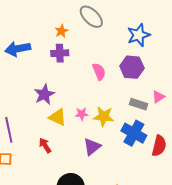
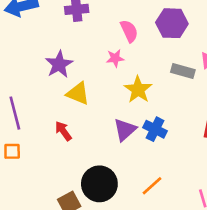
pink star: (82, 114) -> (115, 58), moved
yellow star: (104, 117) -> (138, 90), turned 30
blue cross: (134, 133) -> (155, 129), moved, size x0.7

